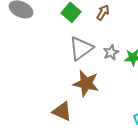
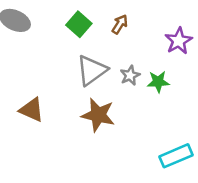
brown triangle: (62, 111) -> (32, 110), moved

